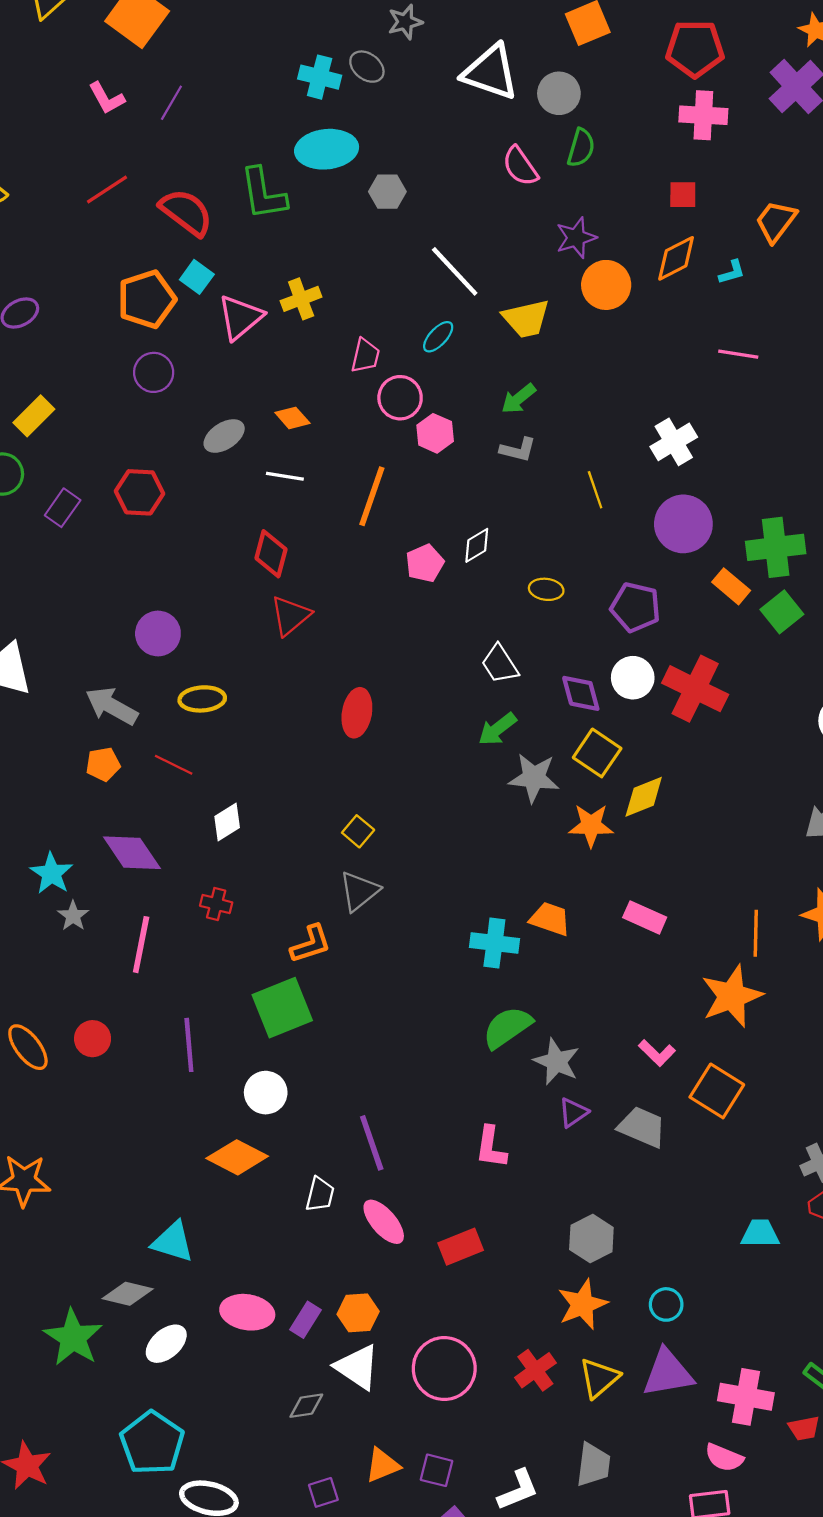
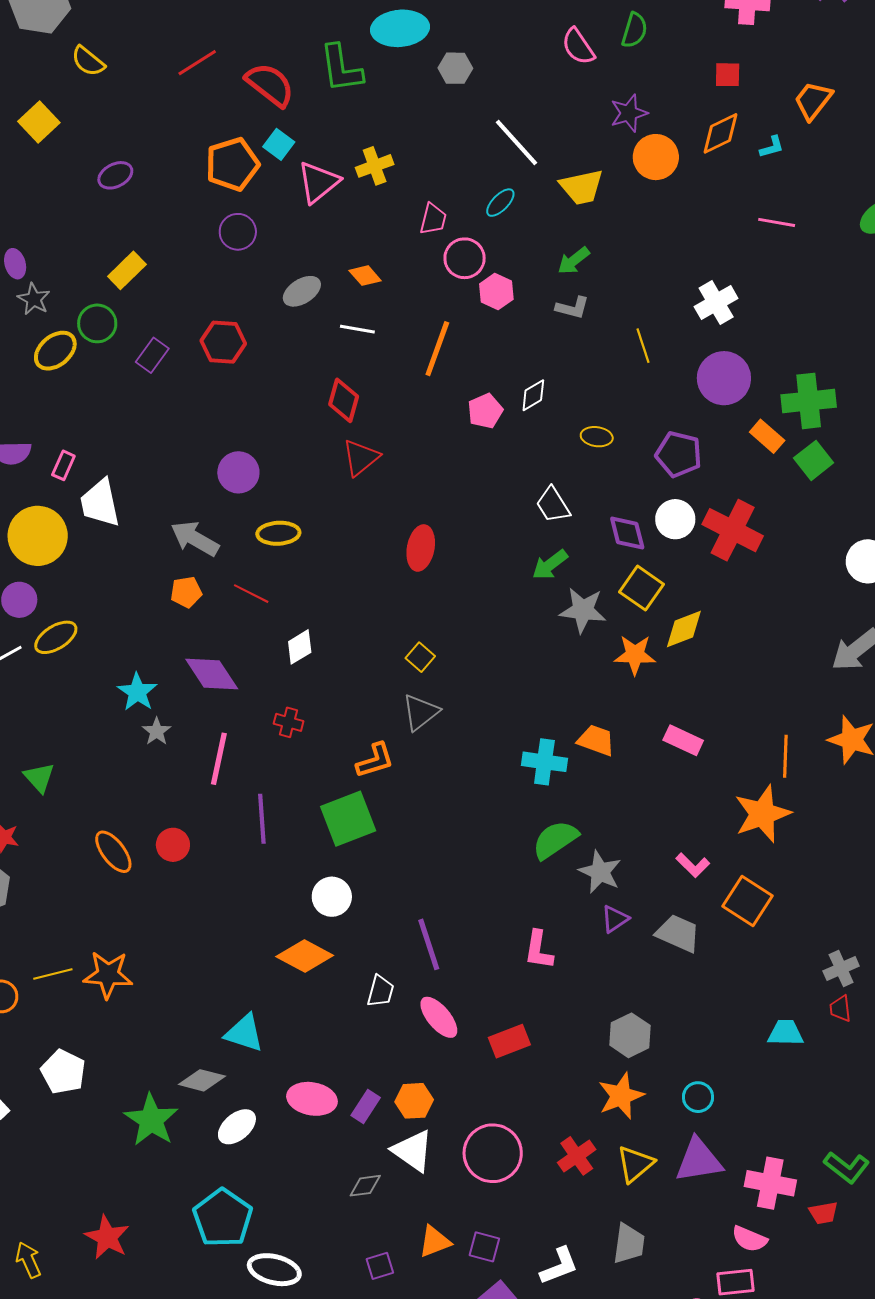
purple line: (189, 1045) -> (262, 819), moved

